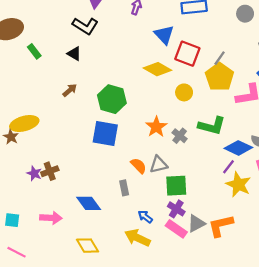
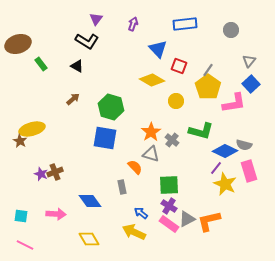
red square: (187, 54) -> (179, 66), size x0.7
gray triangle: (159, 165) -> (151, 154), moved, turned 30

